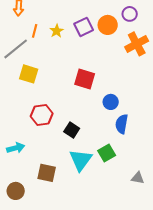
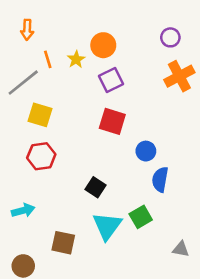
orange circle: (108, 25) -> (103, 45), moved
purple square: (84, 27) -> (111, 80), moved
orange line: (35, 31) -> (48, 59), turned -32
red hexagon: (42, 115) -> (41, 156), moved

